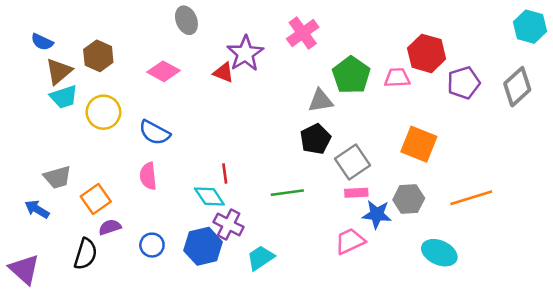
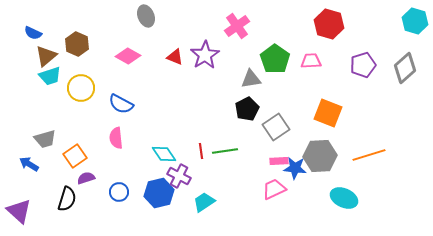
purple star: (245, 53) -> (205, 55), moved
red hexagon: (427, 53) -> (329, 24), moved
red line: (225, 173) -> (201, 151), moved
pink rectangle: (356, 193) -> (279, 161), moved
gray hexagon: (409, 199) -> (320, 156), size x1.4

